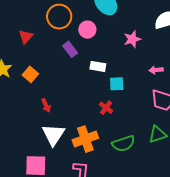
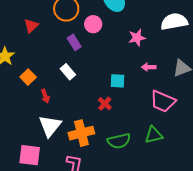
white rectangle: (98, 66) -> (68, 72), moved, turned 35
pink arrow: (156, 70) -> (149, 67), moved
orange square: (30, 74) -> (28, 77), moved

